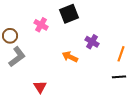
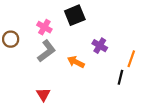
gray L-shape: (17, 57) -> (47, 51), moved
black line: (119, 77) -> (120, 77), moved, turned -72

